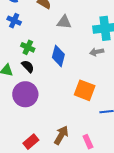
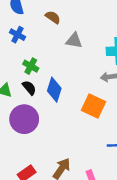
blue diamond: (58, 56) -> (54, 90), moved
orange square: (85, 90) -> (93, 106), moved

